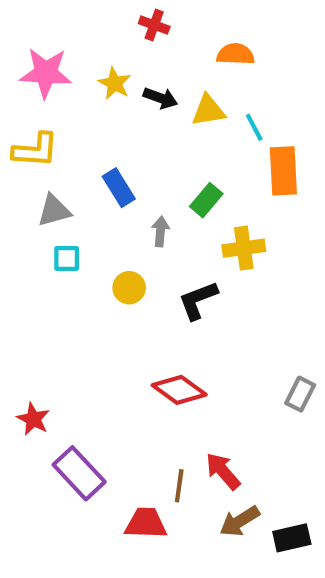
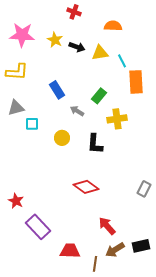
gray triangle: (54, 211) -> (16, 108), moved
gray arrow: (160, 231) -> (77, 111), turned -64
black L-shape: (198, 300) -> (95, 144), turned -65
brown line: (179, 486) -> (95, 264), moved
black rectangle: (292, 538) -> (141, 246), moved

